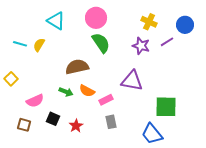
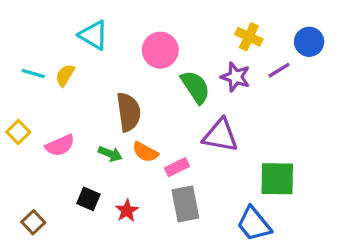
pink circle: (96, 18) -> (160, 50), moved
green semicircle: (101, 43) -> (195, 87), moved
brown semicircle: (77, 67) -> (129, 112), turned 95
pink semicircle: (35, 101) -> (60, 145), moved
gray rectangle: (111, 122) -> (185, 204), size x1.5
brown square: (24, 125) -> (33, 222), moved, turned 32

